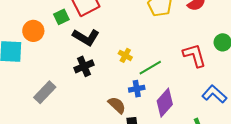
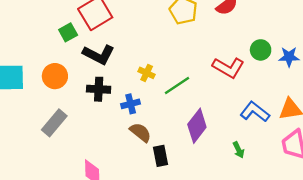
orange circle: (33, 31) -> (55, 76), moved
red L-shape: (194, 55) -> (228, 68), turned 140
black cross: (84, 66) -> (99, 89), turned 30
blue cross: (137, 89) -> (131, 104), moved

